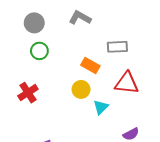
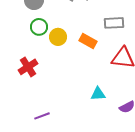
yellow circle: (81, 89) -> (58, 37), moved
cyan triangle: (101, 107) -> (98, 94), moved, turned 42

